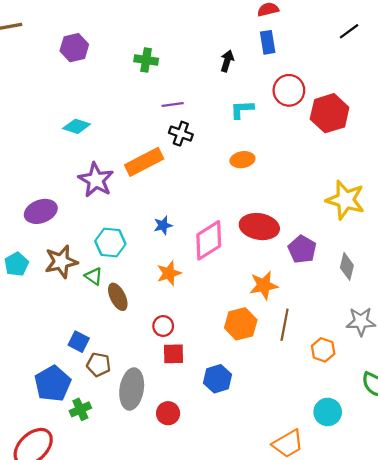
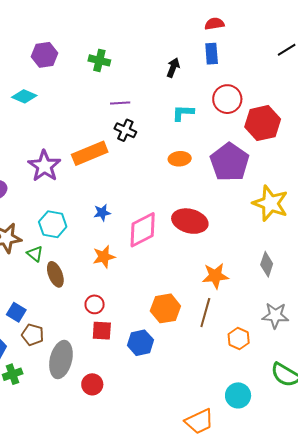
purple hexagon: (74, 48) -> (44, 55), moved
cyan diamond: (77, 126) -> (24, 96), moved
purple pentagon: (302, 249) -> (230, 162), moved, size x1.5
orange star: (264, 285) -> (215, 276), moved
blue hexagon: (218, 379) -> (140, 343), moved

